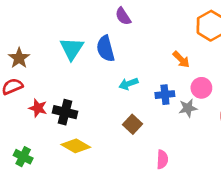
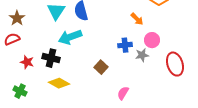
cyan arrow: (128, 84) -> (70, 37), moved, size x1.6
red star: (38, 108) -> (27, 62), moved
pink semicircle: (162, 159) -> (123, 93), turned -152

